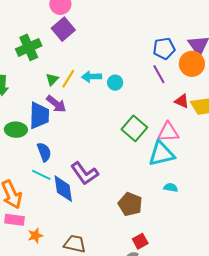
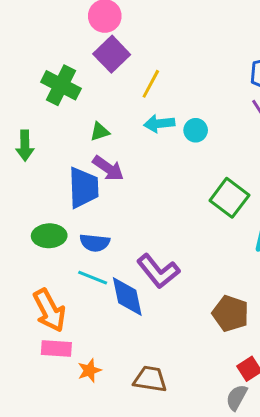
green cross: (29, 47) -> (61, 85), turned -35
green triangle: (52, 79) -> (100, 132), turned 32
yellow line: (68, 79) -> (151, 84), moved
green ellipse: (16, 130) -> (49, 236), moved
blue semicircle: (44, 152) -> (95, 243), turned 120

